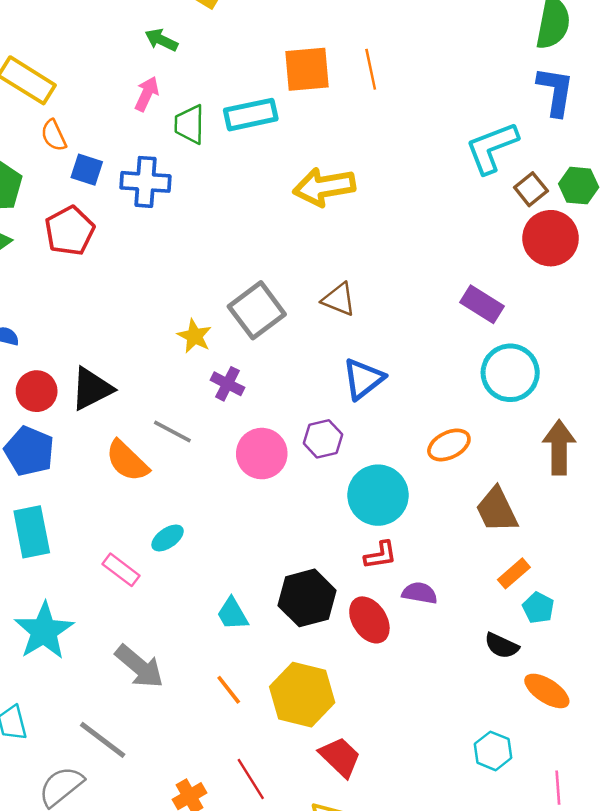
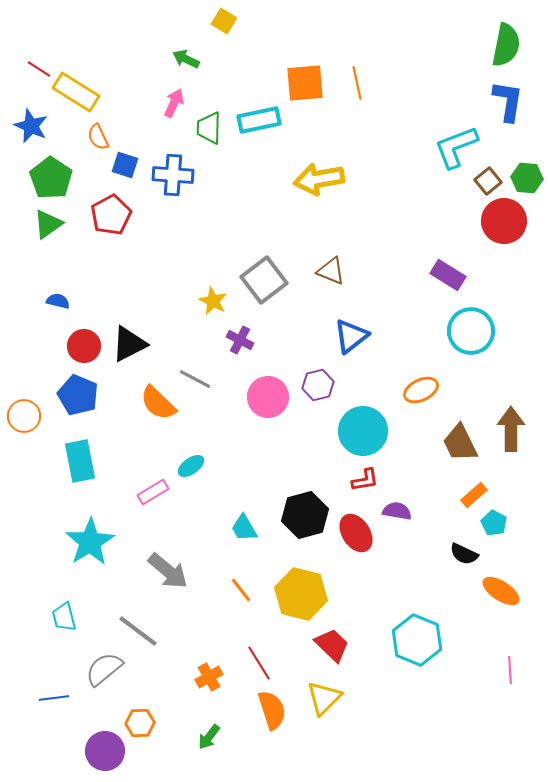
brown arrow: (559, 447) -> (511, 429), moved
pink rectangle: (121, 570) -> (153, 492), turned -68
cyan hexagon: (493, 751) -> (417, 640), moved, size x1.6

